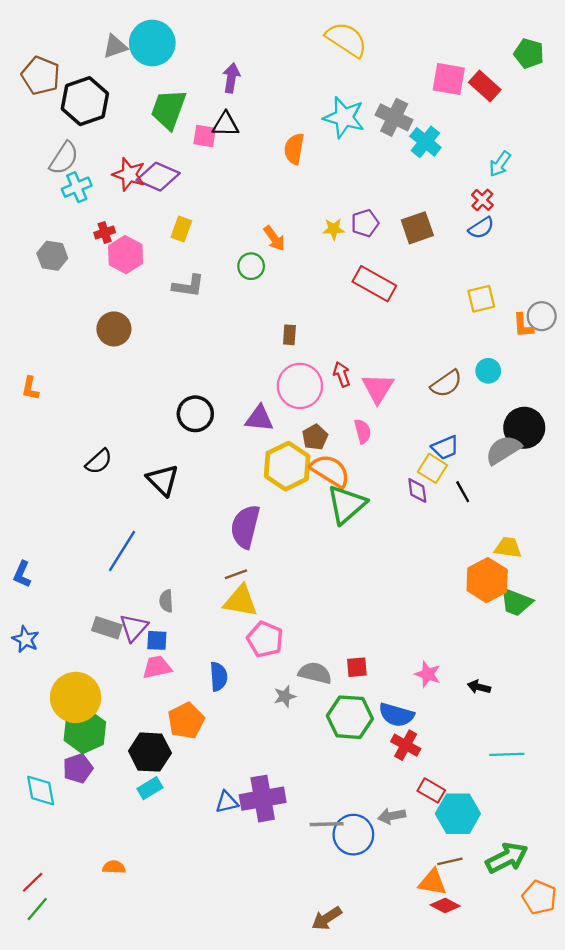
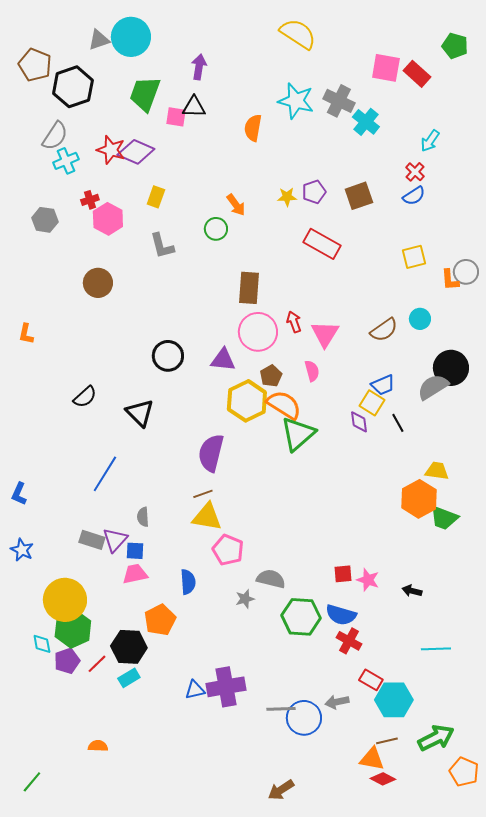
gray L-shape: (188, 286) -> (162, 246), turned 68
brown rectangle: (289, 335) -> (249, 288), size x1.8
red square: (357, 667) -> (343, 574), moved
cyan diamond: (41, 790) -> (42, 644), moved, size x0.7
red line: (33, 882) -> (97, 664), moved

